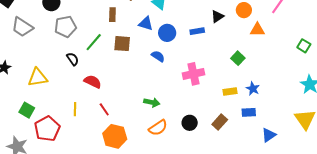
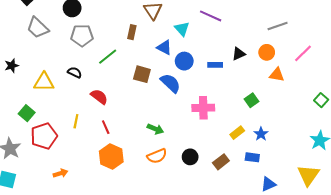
brown square: (122, 44) -> (142, 74), moved
blue semicircle: (158, 56) -> (170, 83), size x1.5
black semicircle: (73, 59) -> (75, 72), moved, turned -40
yellow rectangle: (230, 91) -> (237, 133), turned -40

